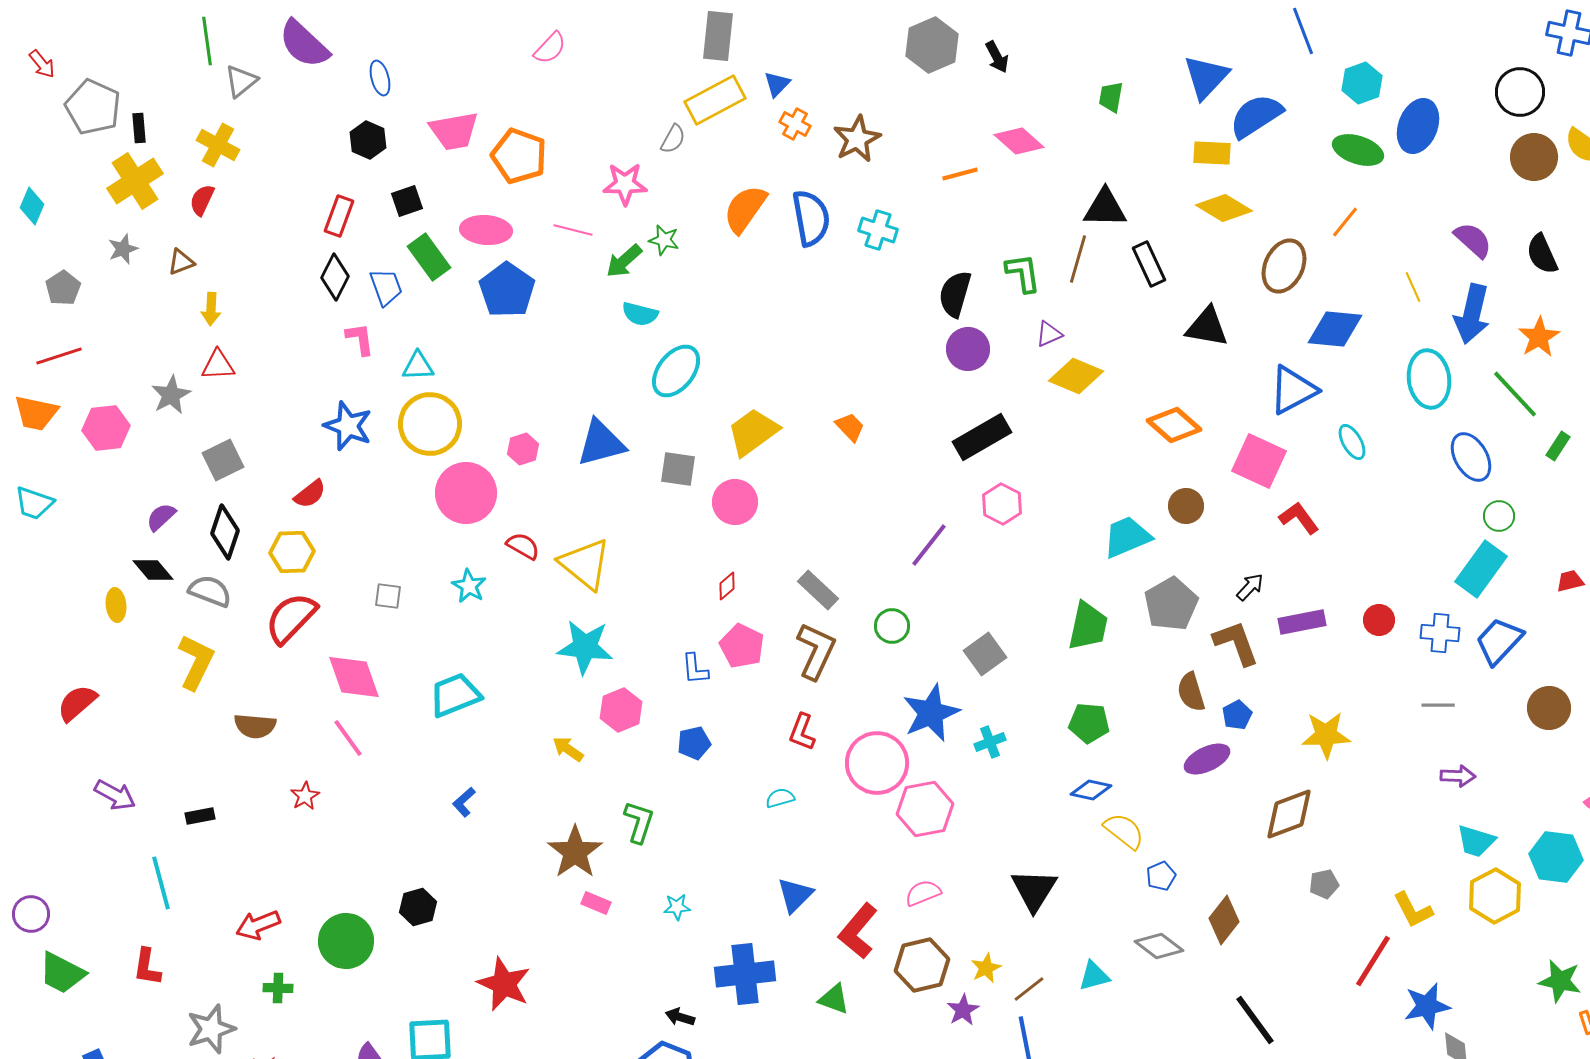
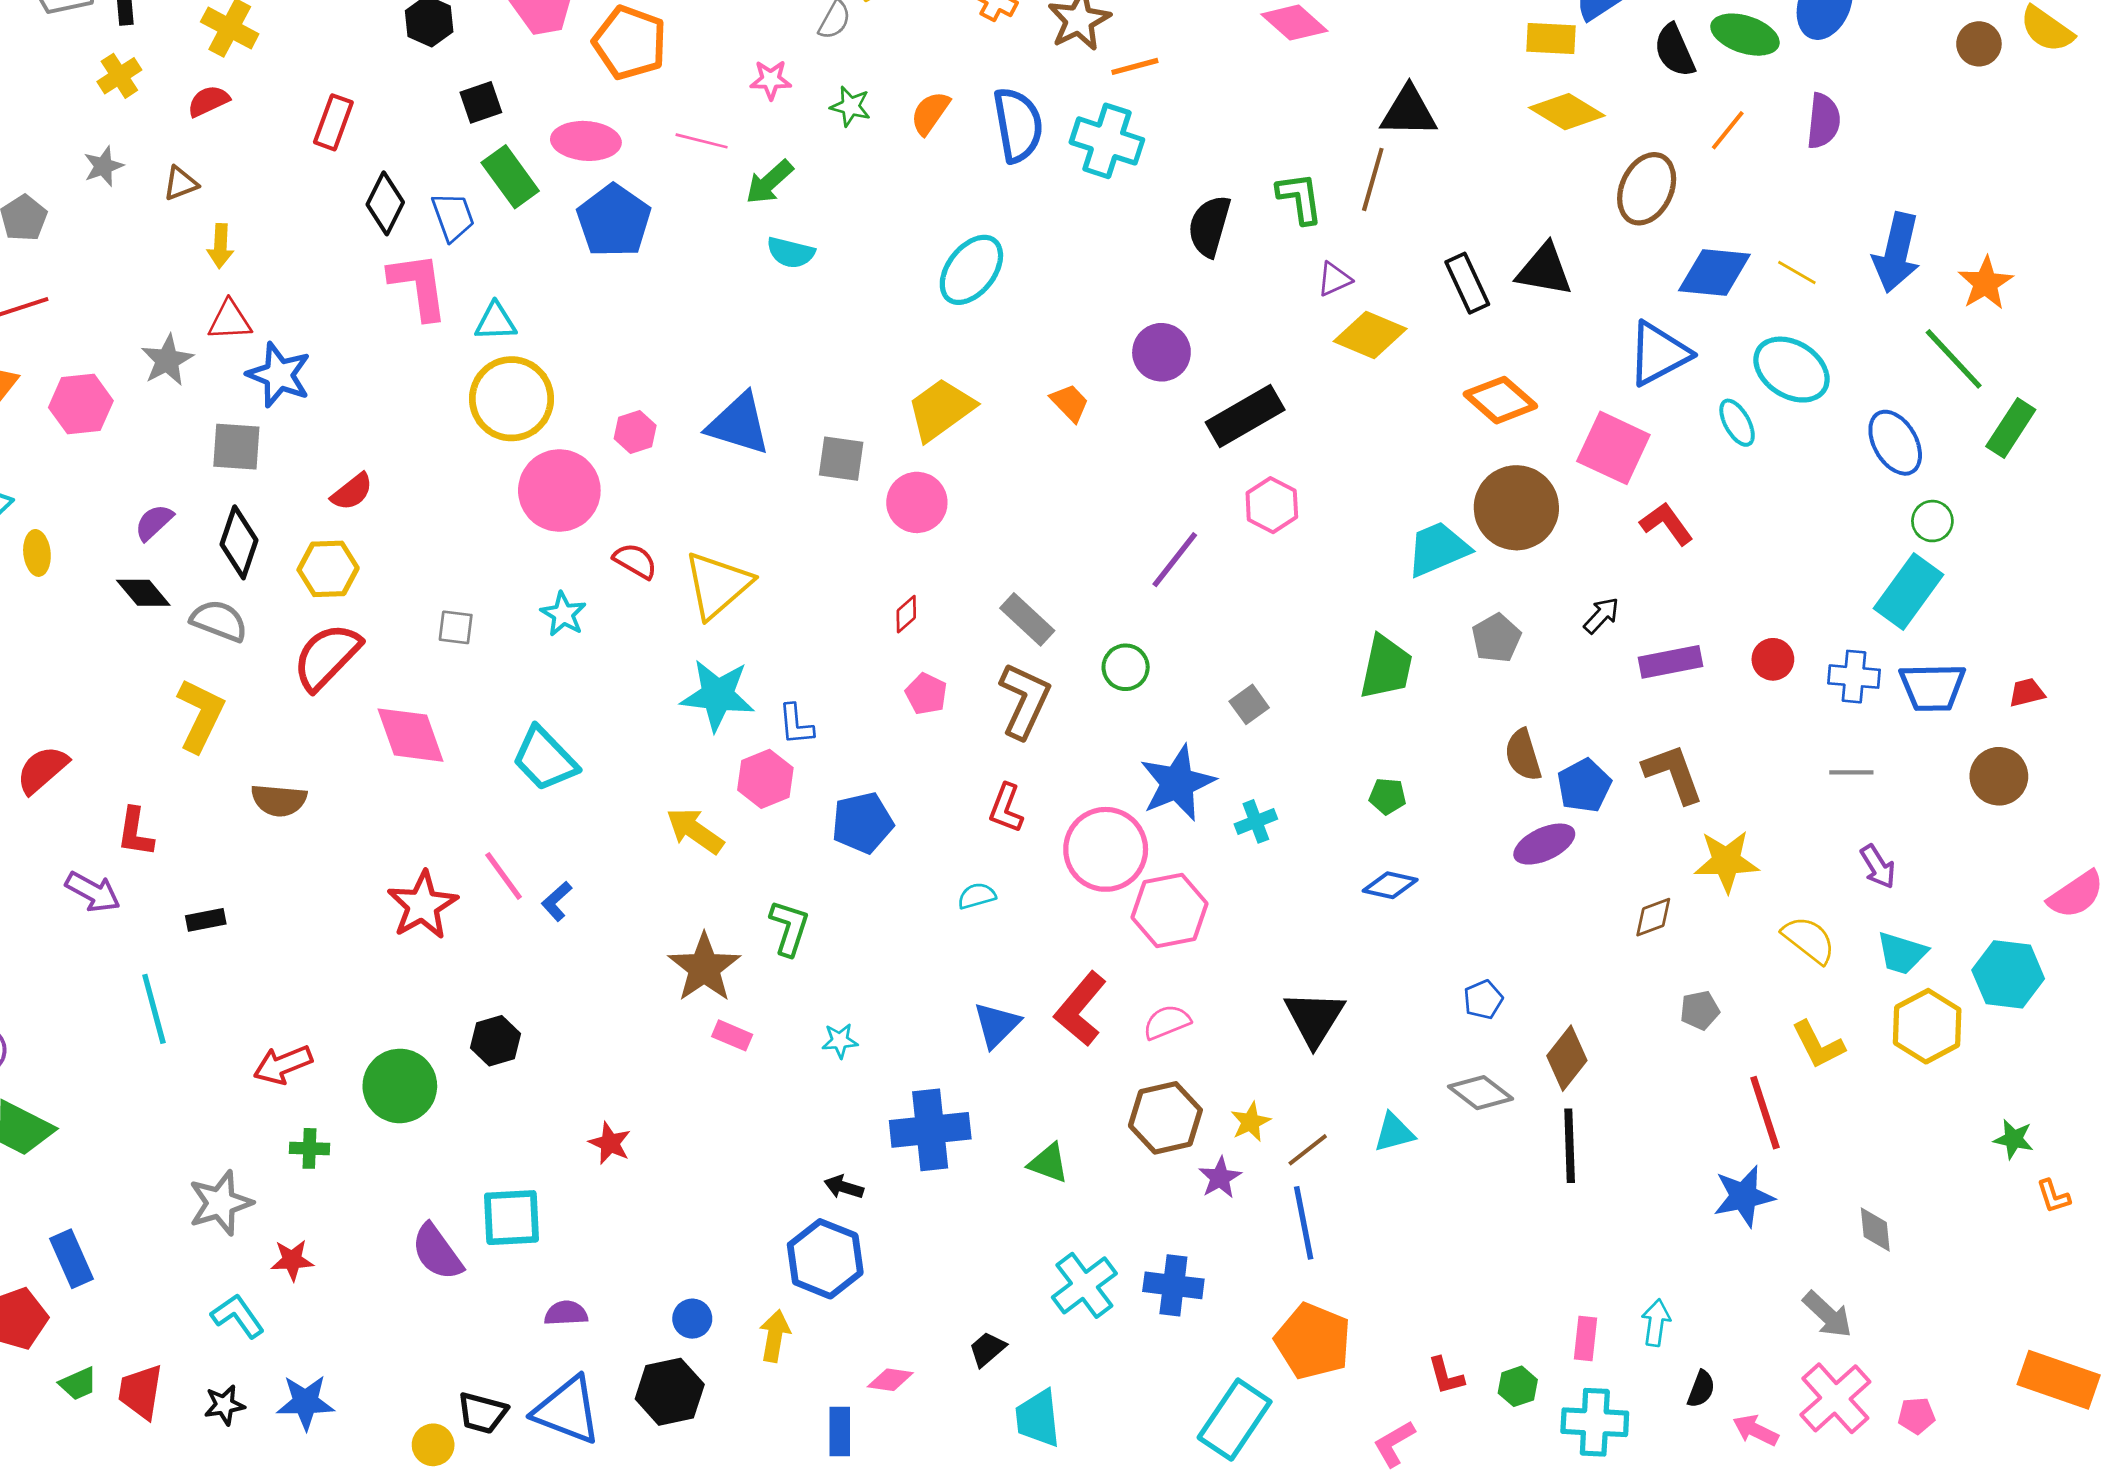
brown circle: (1534, 157) -> (1979, 44), size x0.7
orange line: (960, 174) -> (1135, 66), moved
yellow cross: (135, 181) -> (119, 76), size x0.6
pink star: (625, 184) -> (771, 80), size x0.7
red semicircle: (202, 200) -> (208, 101), turned 40
orange semicircle: (745, 209) -> (930, 113), size x0.7
red rectangle: (339, 216) -> (333, 122), moved
cyan cross: (878, 230) -> (1107, 141), size x1.4
green star: (664, 240) -> (850, 106), moved
purple semicircle: (1473, 240) -> (1823, 121), moved, turned 54
black semicircle: (1542, 254) -> (1675, 51), moved
black rectangle: (1149, 264) -> (1467, 283), moved
yellow line: (1413, 287) -> (1797, 273), moved, turned -36
pink L-shape: (360, 339) -> (418, 286), size x1.6
purple circle: (968, 349) -> (1161, 352), moved
cyan ellipse: (676, 371) -> (971, 270), moved
cyan ellipse: (1429, 379) -> (1792, 370), moved, turned -50
blue star: (348, 426) -> (279, 375), moved
blue triangle: (601, 443) -> (739, 424), turned 32
green rectangle: (1558, 446) -> (2011, 428), size x1.5
gray square: (223, 460) -> (236, 447), turned 30
brown circle: (1186, 506) -> (1516, 508), size x1.8
yellow triangle: (585, 564) -> (718, 585), turned 40
red trapezoid: (1570, 581) -> (2027, 693), moved
gray pentagon: (1171, 604) -> (1496, 638), size x0.7
yellow ellipse: (116, 605) -> (37, 553), moved
blue trapezoid: (1499, 641) -> (1932, 687), turned -134
brown L-shape: (1236, 643) -> (1673, 774), moved
pink pentagon: (742, 646) -> (926, 694), size x0.7
gray square: (985, 654) -> (1249, 704), size x0.7
blue L-shape: (695, 669) -> (796, 724), moved
cyan trapezoid: (455, 695) -> (545, 759), turned -112
blue pentagon: (1237, 715) -> (1584, 786), size x1.4
green pentagon: (1089, 723) -> (1387, 796), size x0.7
yellow star: (1326, 735) -> (1726, 861), moved
pink line: (348, 738) -> (504, 876), moved
blue pentagon: (694, 743) -> (862, 823), size x1.4
yellow arrow: (568, 749) -> (695, 831), size x1.4
purple arrow: (1458, 776) -> (1878, 867), turned 56
red star: (305, 796) -> (422, 905), moved, size x1.8
brown diamond: (1289, 814) -> (1653, 917), size x0.6
yellow semicircle: (1124, 831) -> (1809, 940), moved
red L-shape: (858, 931) -> (1080, 1009), moved
red line: (1373, 961) -> (1765, 1113), turned -50
red L-shape: (147, 967) -> (135, 832), moved
green star: (1560, 981) -> (2013, 1139), size x0.7
red star: (504, 984) -> (610, 1143), size x0.6
blue star: (1427, 1006) -> (1744, 1196), moved
black line: (1255, 1020) -> (1570, 1146), moved, turned 34

